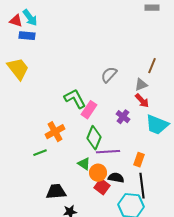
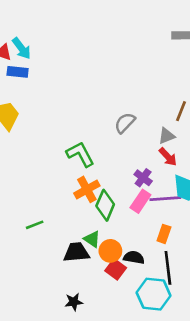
pink rectangle: (89, 110) -> (140, 201), moved
orange cross: (55, 132) -> (87, 189), moved
purple line: (108, 152) -> (165, 199), moved
black trapezoid: (56, 192) -> (76, 252), moved

